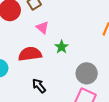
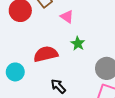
pink triangle: (42, 28) -> (67, 17), moved

